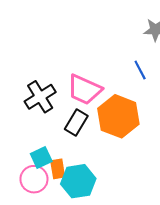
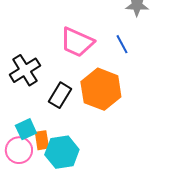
pink trapezoid: (84, 90) -> (77, 42), moved

